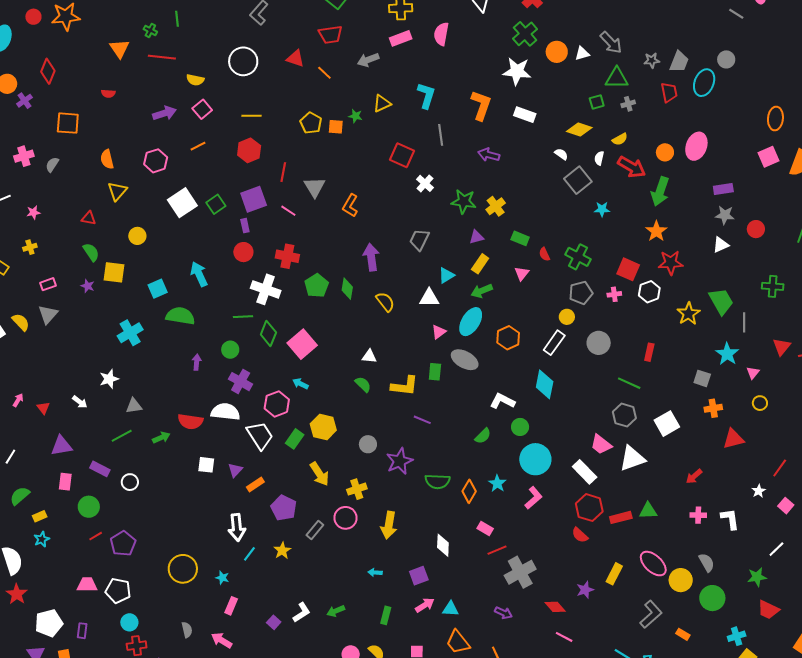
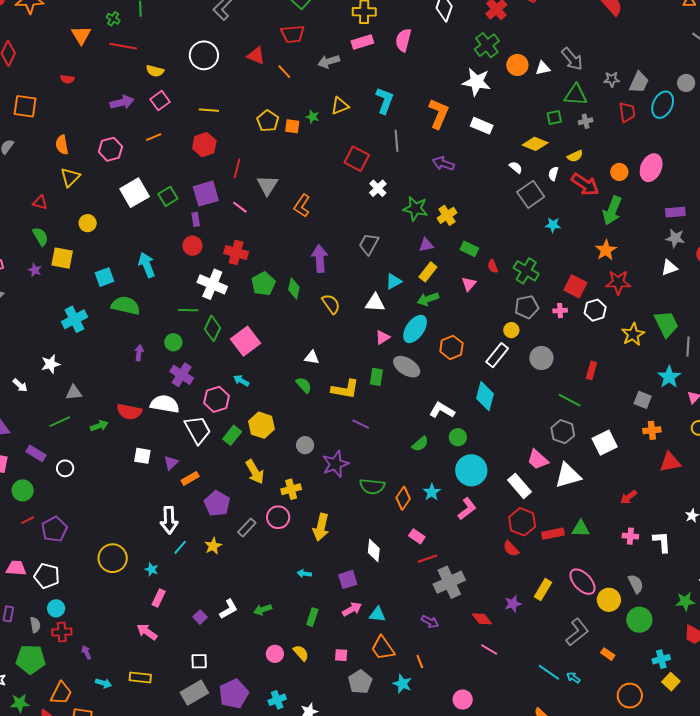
gray semicircle: (187, 630) -> (35, 625), moved

